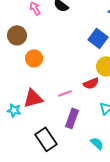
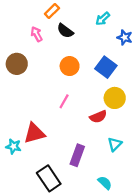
orange circle: (34, 58) -> (70, 66), moved
pink line: (65, 93) -> (64, 101), moved, turned -40

